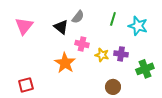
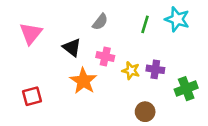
cyan star: (138, 26) -> (177, 19), moved
black triangle: (61, 27) -> (72, 48), moved
red square: (26, 85) -> (32, 96), moved

